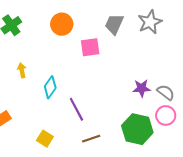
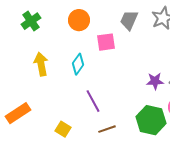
yellow arrow: (22, 70) -> (41, 64), size x1.6
cyan diamond: (50, 87) -> (78, 64), moved

